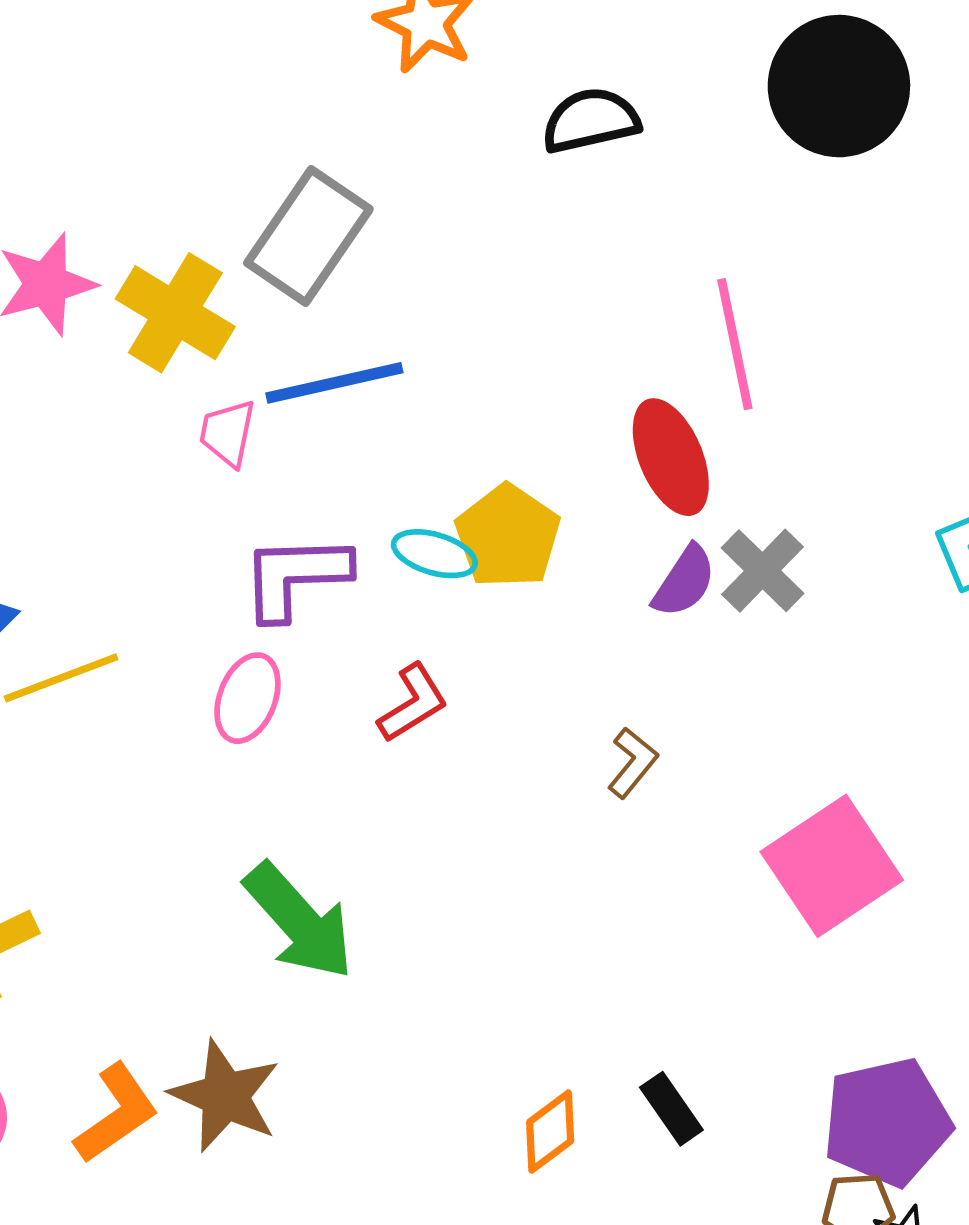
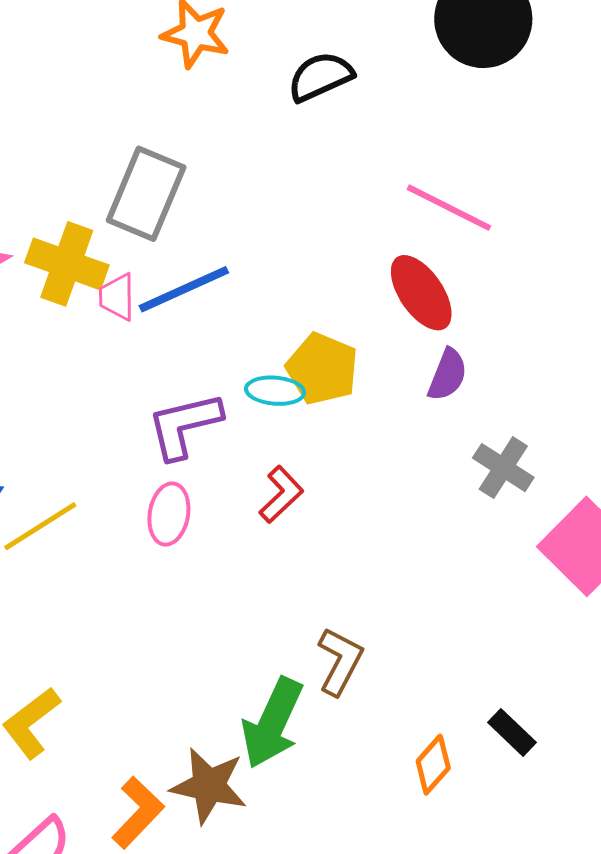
pink line: (735, 344) -> (449, 208), turned -40
pink trapezoid: (228, 433) -> (117, 297), moved
gray cross: (763, 571) -> (503, 468), moved
brown L-shape: (633, 763) -> (340, 661), moved, size x1.4
green arrow: (299, 921) -> (272, 723), moved, turned 78

